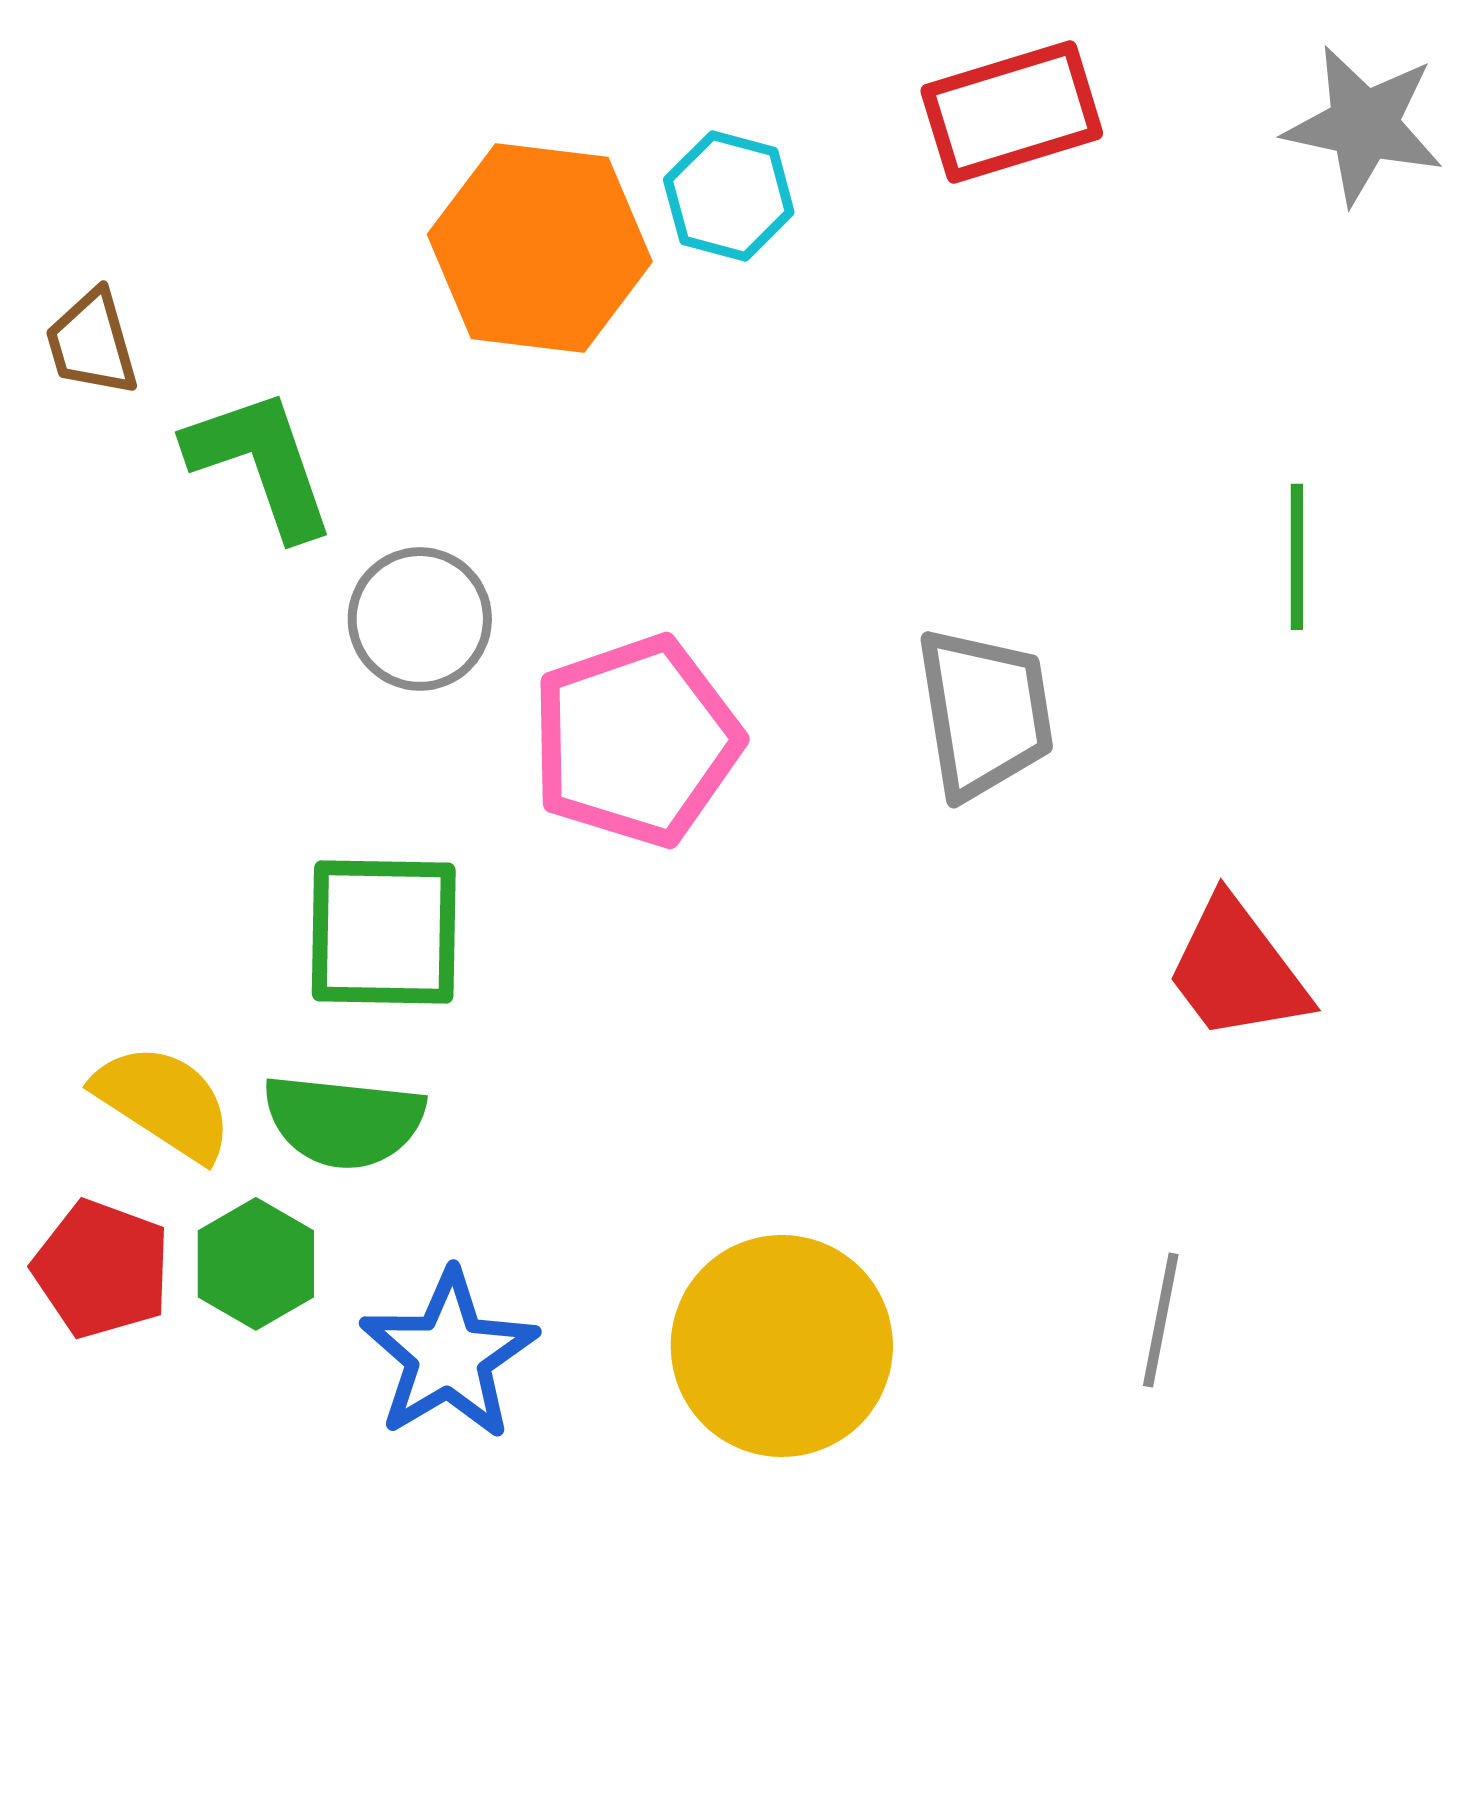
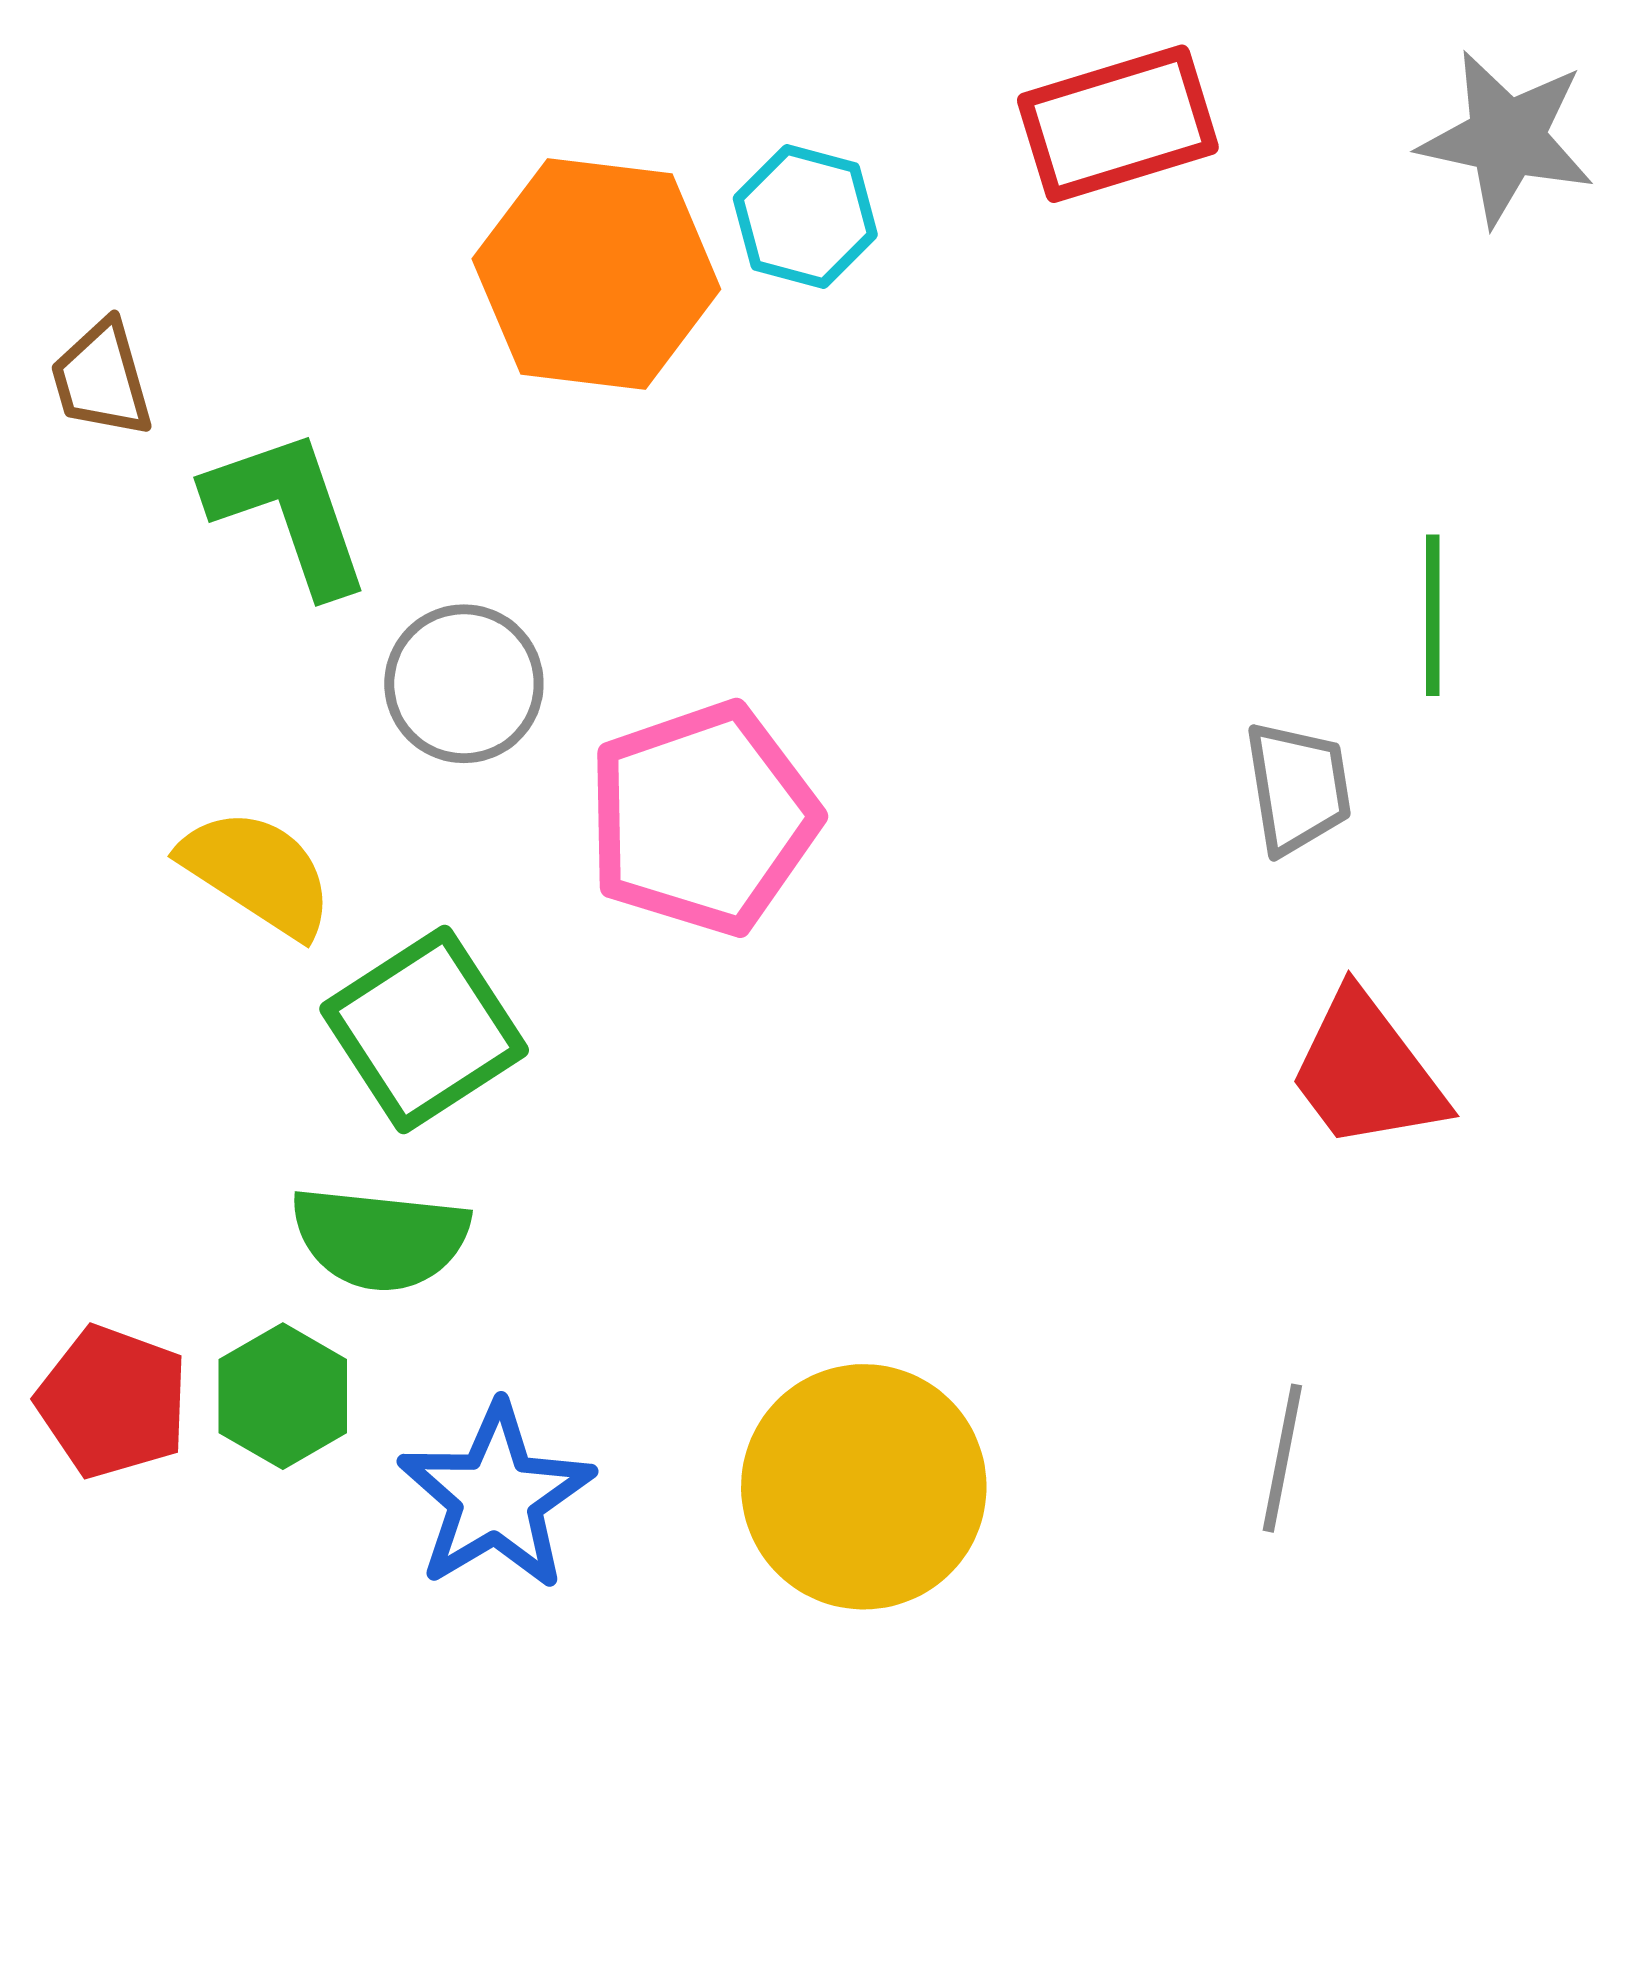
gray trapezoid: (985, 713) -> (1298, 788), moved, size x0.7
green square: (384, 932) -> (424, 1029), turned -34
yellow semicircle: (164, 1102) -> (257, 873), moved

